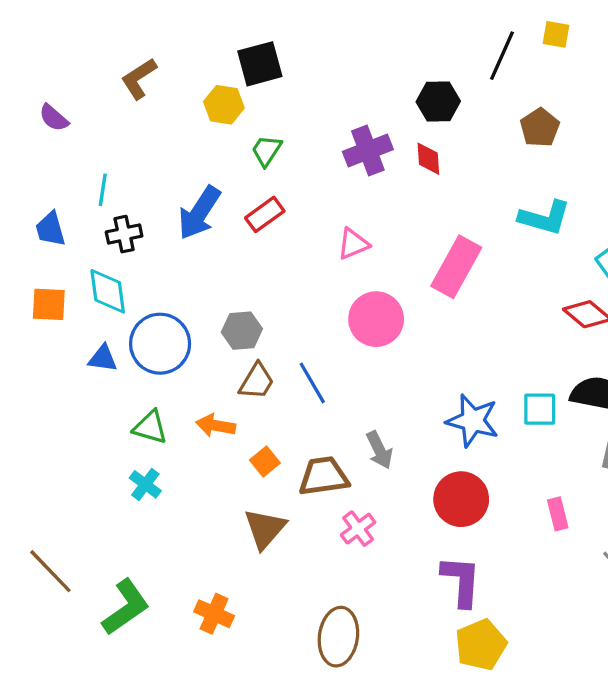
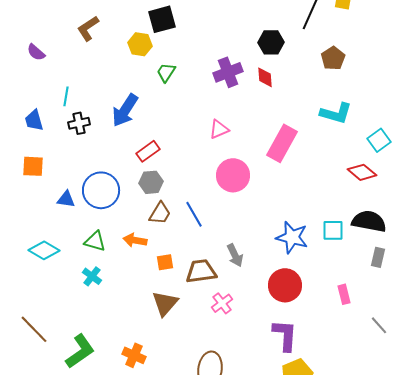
red rectangle: (265, 214) -> (148, 151), moved
cyan diamond: (108, 291) -> (44, 250), moved, turned -52
orange square: (265, 462) -> (165, 262), turned 30

